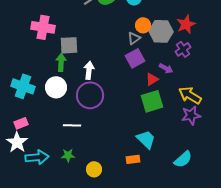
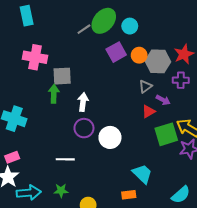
gray triangle: (134, 38) -> (145, 86), moved
purple cross: (183, 49) -> (181, 80), turned 35
purple square: (135, 58) -> (116, 52), moved
white circle: (56, 87) -> (110, 137), moved
purple circle: (90, 95) -> (84, 128), size x0.7
green square: (152, 101) -> (166, 134), moved

